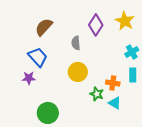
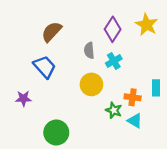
cyan cross: (132, 52) -> (114, 61), moved
purple star: (29, 78) -> (23, 99), moved

